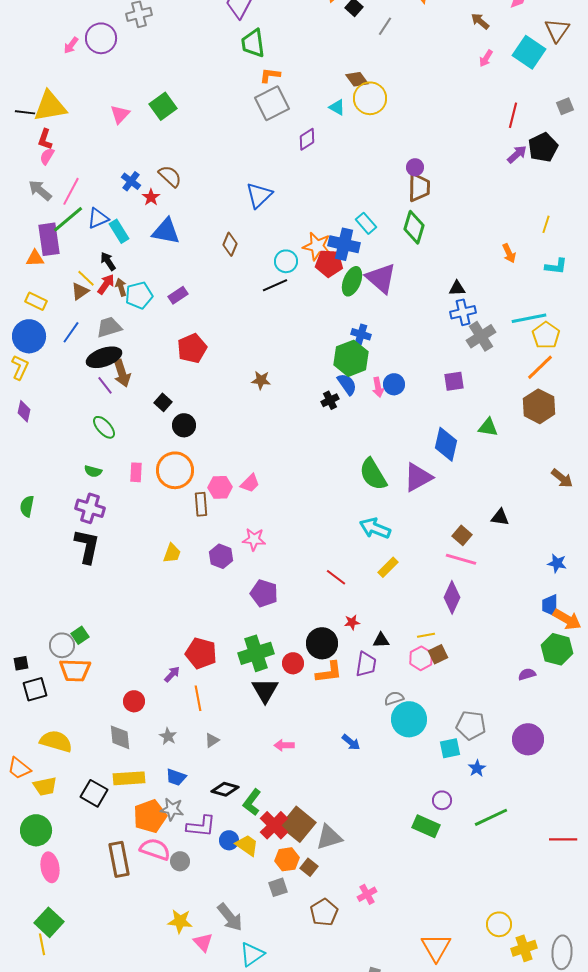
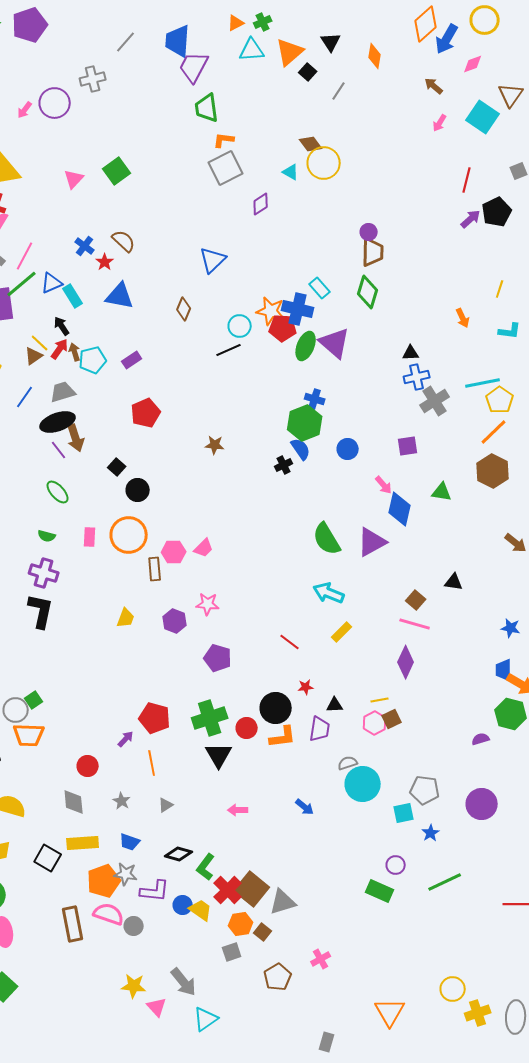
pink arrow: (378, 387) -> (384, 485), moved, turned -30

